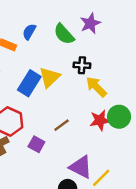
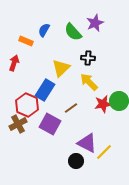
blue rectangle: (29, 83) -> (45, 90), moved
yellow arrow: (96, 87) -> (89, 82), moved
purple square: (36, 144) -> (50, 124), size x1.5

